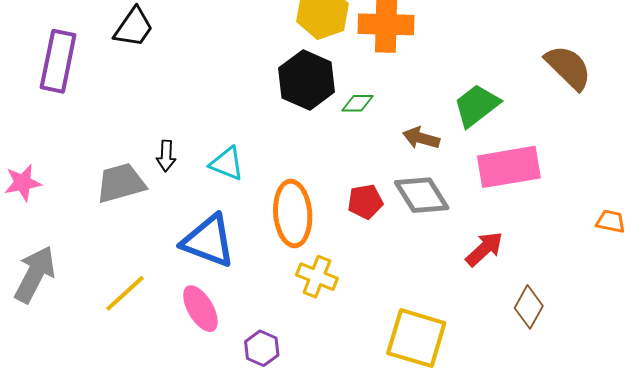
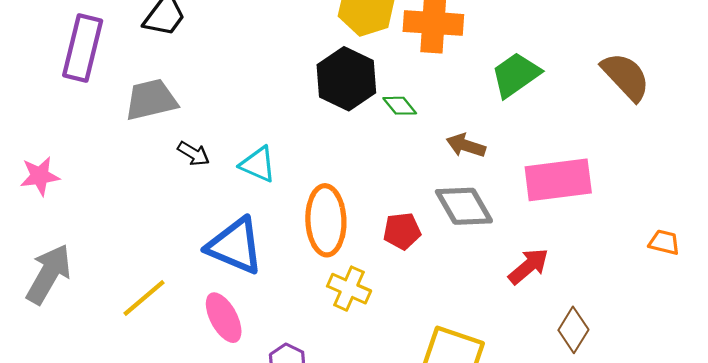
green diamond: (358, 103) -> (400, 106), turned 48
green trapezoid: (477, 105) -> (516, 75), moved
black arrow: (166, 156) -> (194, 154), turned -64
gray trapezoid: (121, 183) -> (151, 100), moved
red pentagon: (365, 202) -> (402, 231), moved

